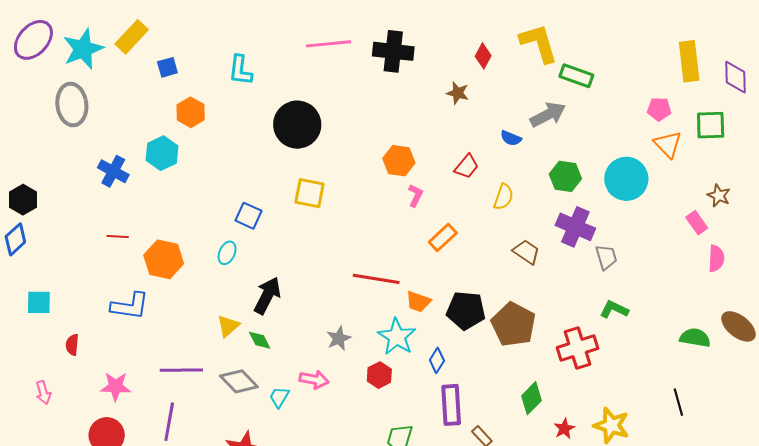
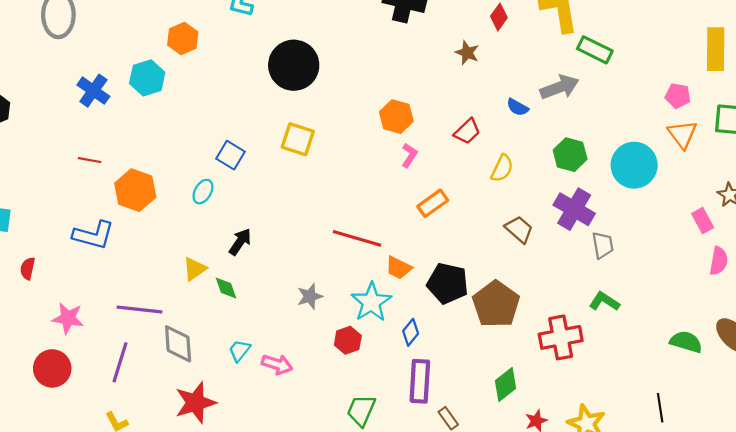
black arrow: (267, 296) -> (240, 242), size x0.7
pink arrow: (314, 379) -> (277, 364), moved
gray diamond: (239, 381) -> (178, 344), moved, turned 33

